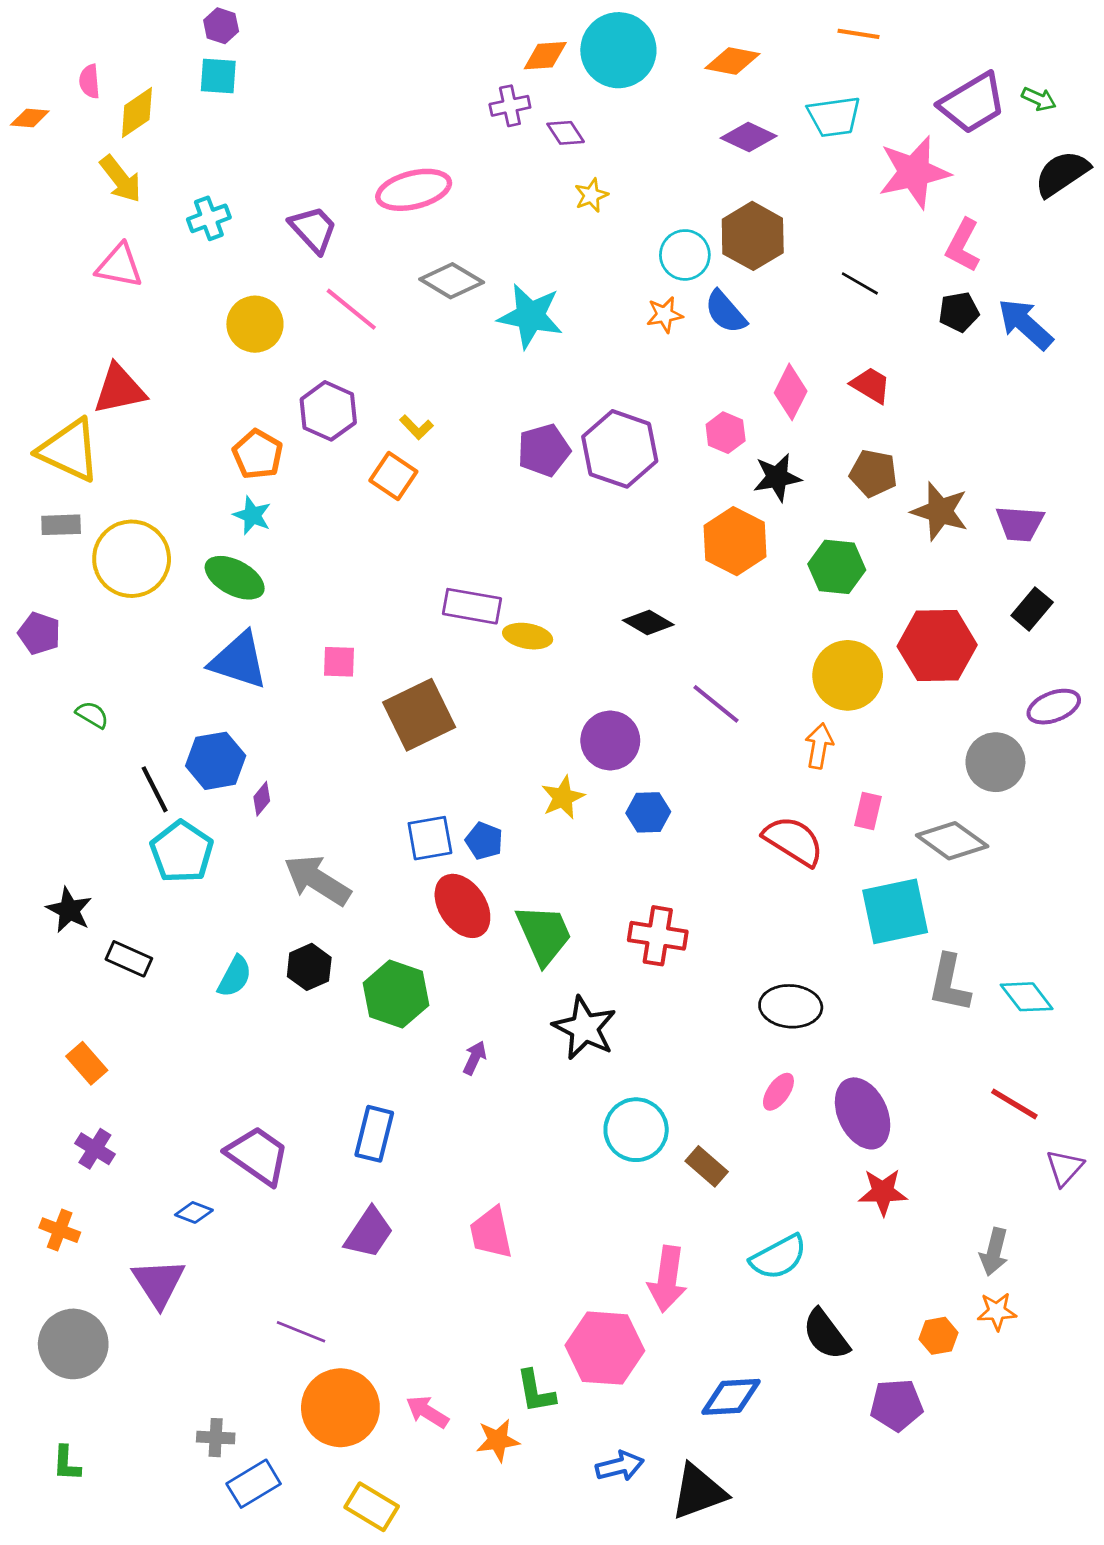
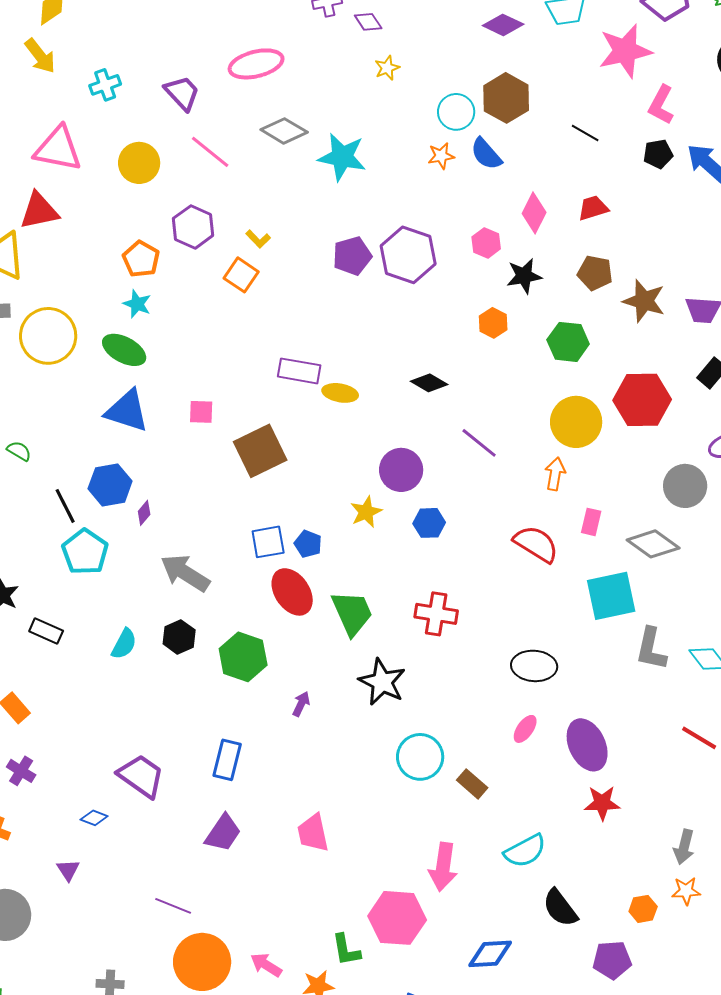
pink triangle: (119, 266) -> (58, 149), moved, size x1.4
red trapezoid: (871, 385) -> (593, 208), turned -48
orange hexagon: (735, 541) -> (493, 323), size x0.6
purple triangle: (159, 1283) -> (68, 870), size x0.6

